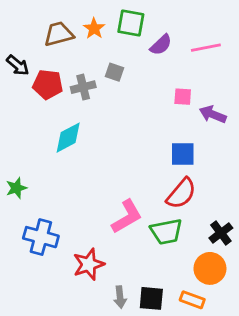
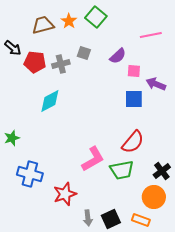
green square: (131, 23) -> (96, 17), turned 30
purple semicircle: (161, 45) -> (118, 56), moved
blue square: (183, 154) -> (134, 99), moved
black square: (151, 298) -> (111, 219), turned -30

